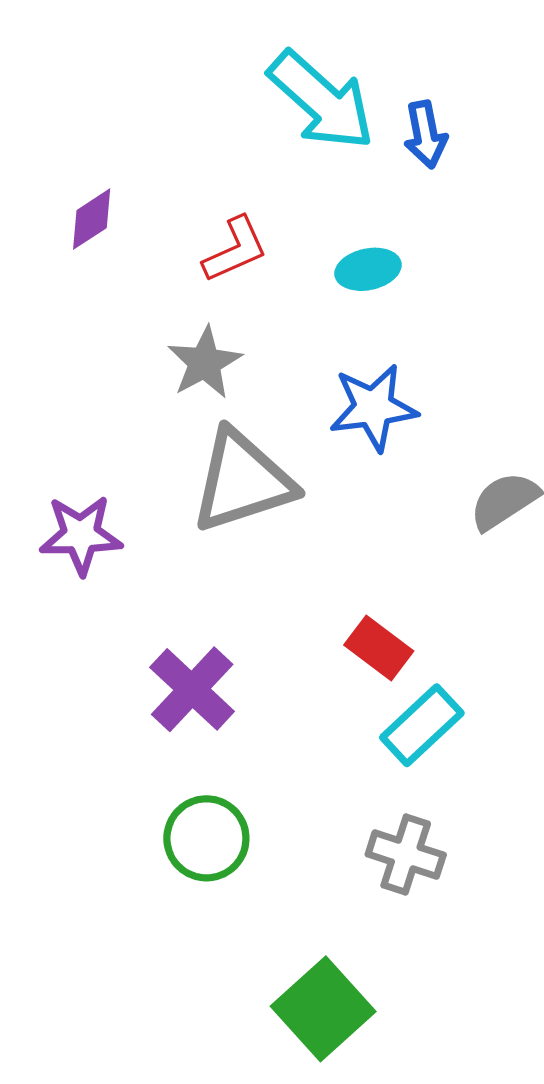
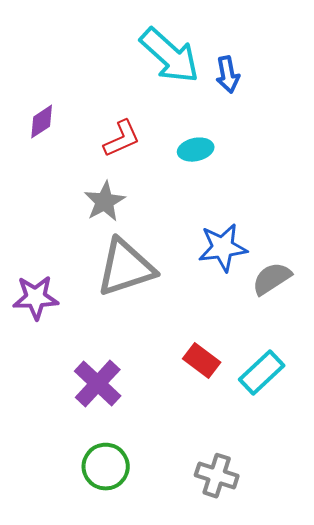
blue star: (373, 408) -> (223, 248), moved
cyan rectangle: (422, 725) -> (262, 373), moved

